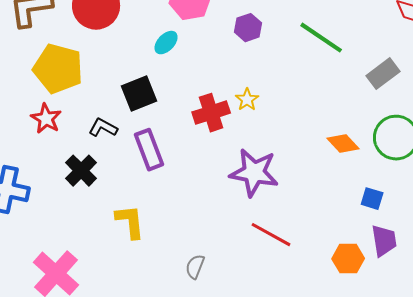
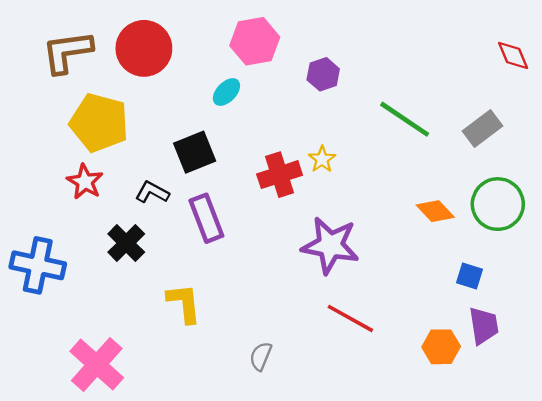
green line: (321, 38) -> (405, 119), moved

